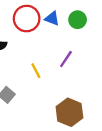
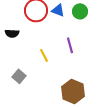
purple line: (66, 59) -> (70, 45), turned -49

